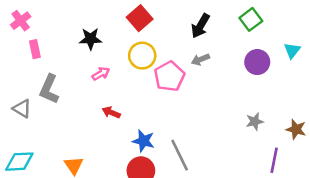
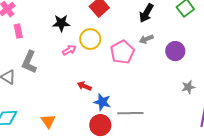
yellow circle: (142, 56) -> (90, 39), moved
purple circle: (257, 62) -> (175, 51), moved
red arrow: (111, 112) -> (84, 86), moved
gray line: (180, 155) -> (130, 113), turned -65

